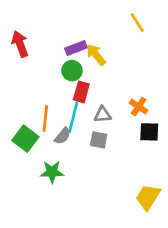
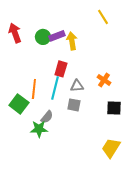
yellow arrow: (96, 55) -> (72, 41), turned 30
green circle: (72, 71) -> (43, 37), moved
black square: (149, 132) -> (114, 108), moved
gray semicircle: (63, 136) -> (47, 117), moved

